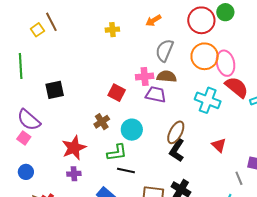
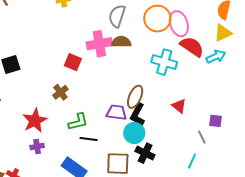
pink cross: (145, 76) -> (99, 44), size x1.4
purple trapezoid: (156, 94) -> (116, 112), moved
cyan circle: (132, 130) -> (134, 133), moved

